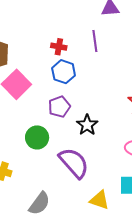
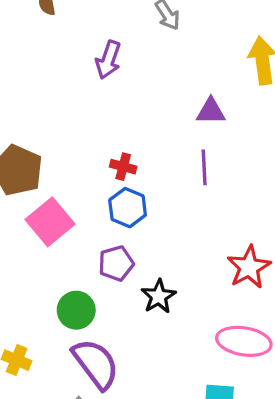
purple line: (95, 41) -> (204, 167), moved
purple semicircle: (74, 163) -> (96, 364), moved

